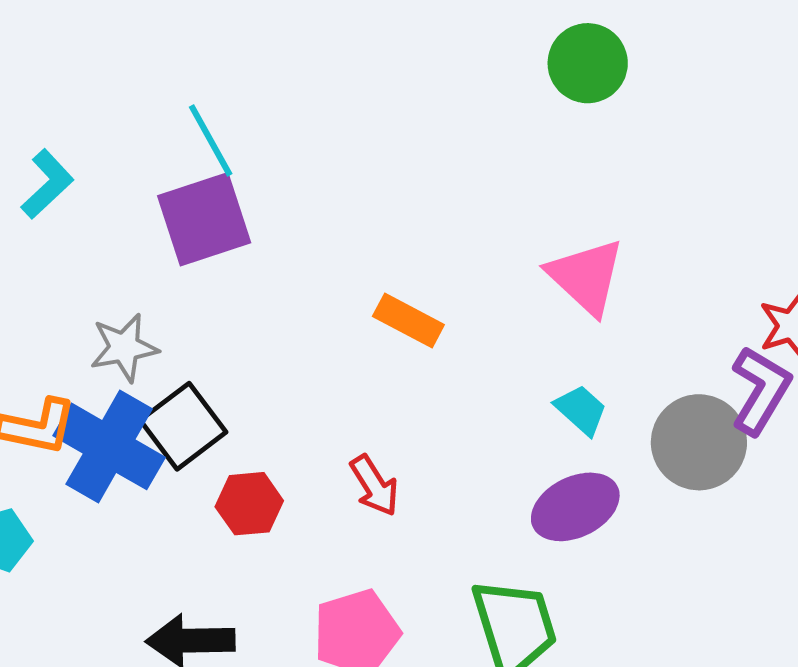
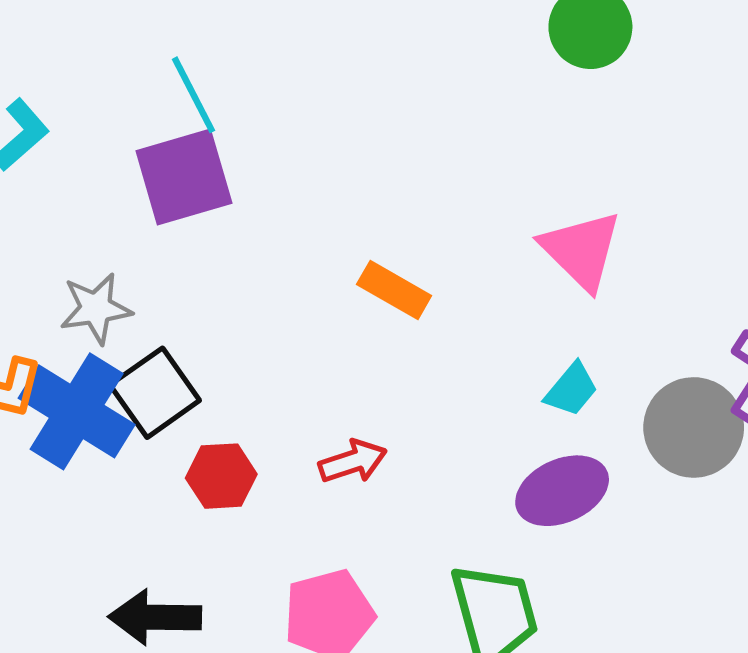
cyan trapezoid: (581, 410) -> (571, 389), turned 86
red arrow: (374, 486) -> (353, 462), turned -78

